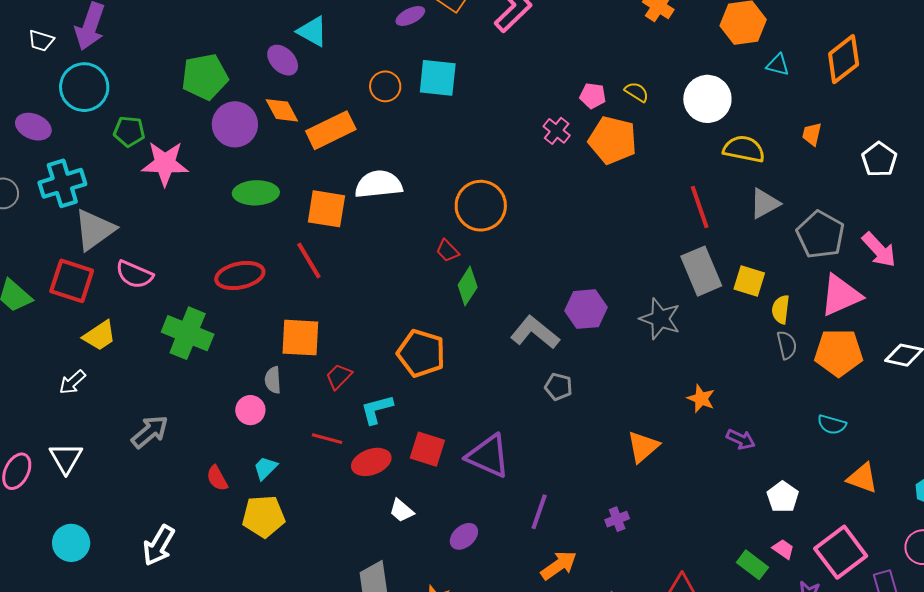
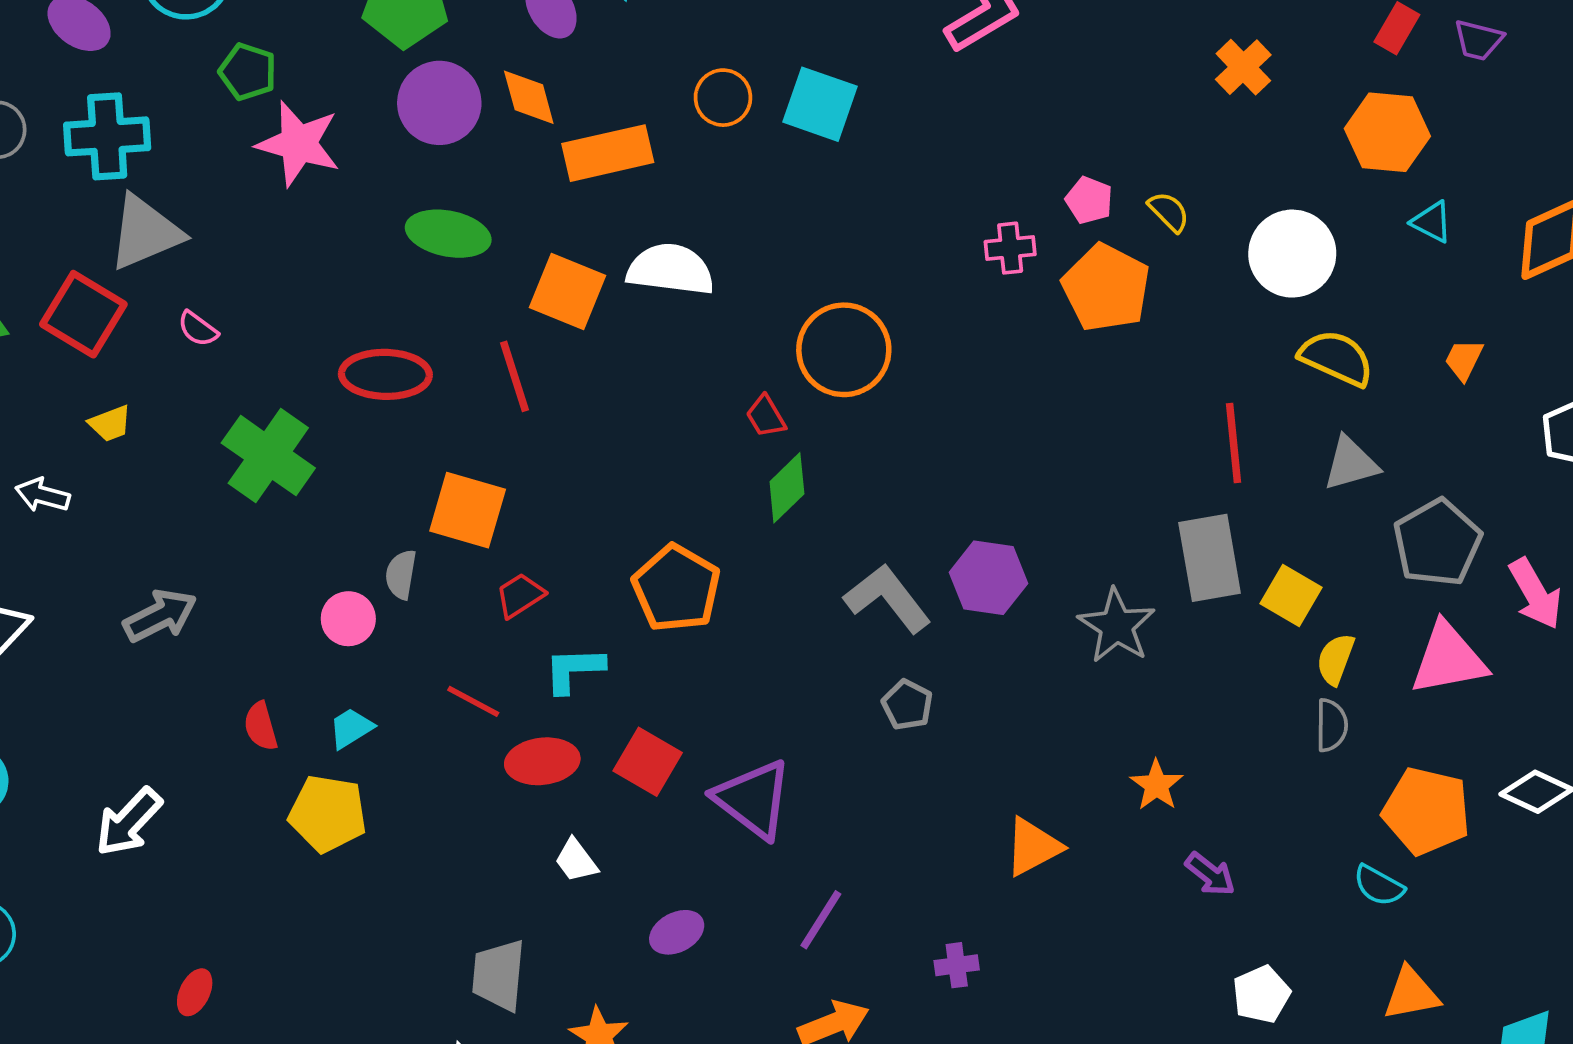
pink cross: (557, 131) -> (1010, 248), turned 32
pink semicircle: (134, 275) -> (198, 329), size x0.6
yellow trapezoid: (99, 336) -> (110, 423), size x0.7
orange pentagon: (839, 353) -> (1426, 811), moved
white arrow: (72, 382) -> (43, 495), turned 44
orange triangle: (862, 478) -> (1411, 994), turned -44

